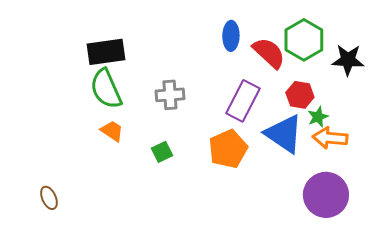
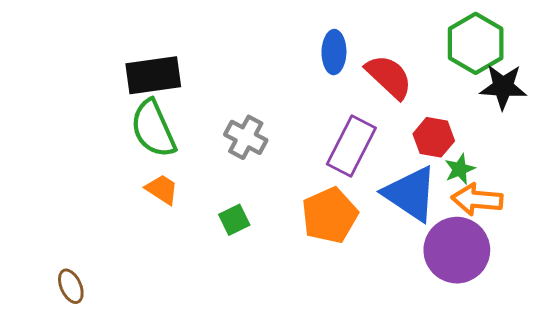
green hexagon: (304, 40) -> (476, 43), moved
gray cross: (170, 95) -> (246, 137), turned 32
purple circle: (326, 195) -> (457, 250), moved

